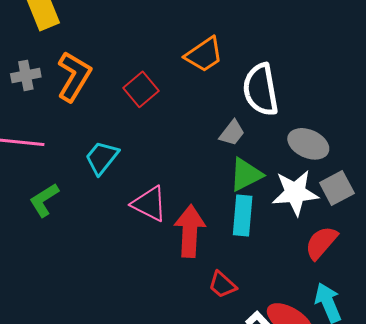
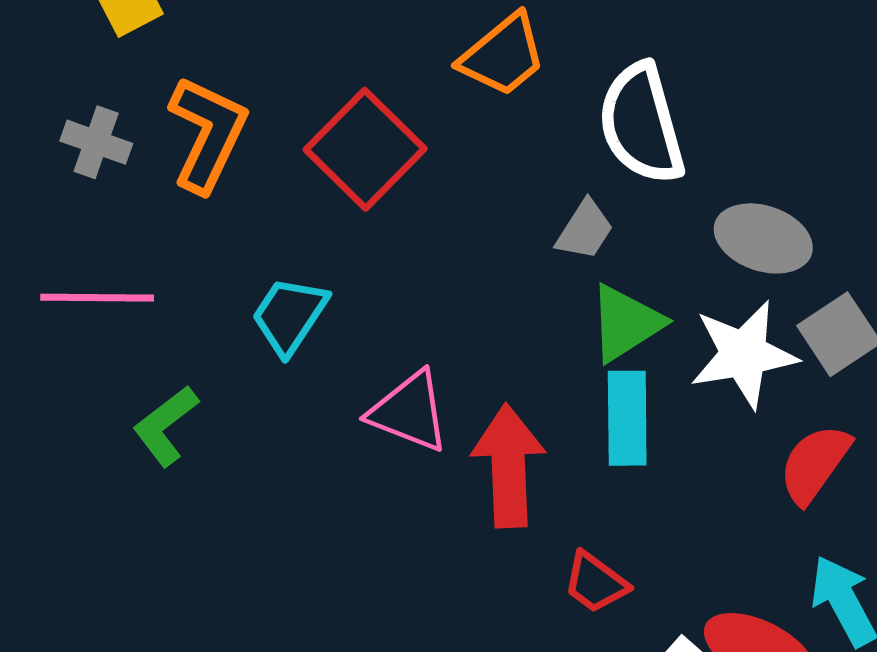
gray cross: (26, 75) -> (96, 142), turned 36
red square: (141, 89) -> (365, 149), size x1.4

